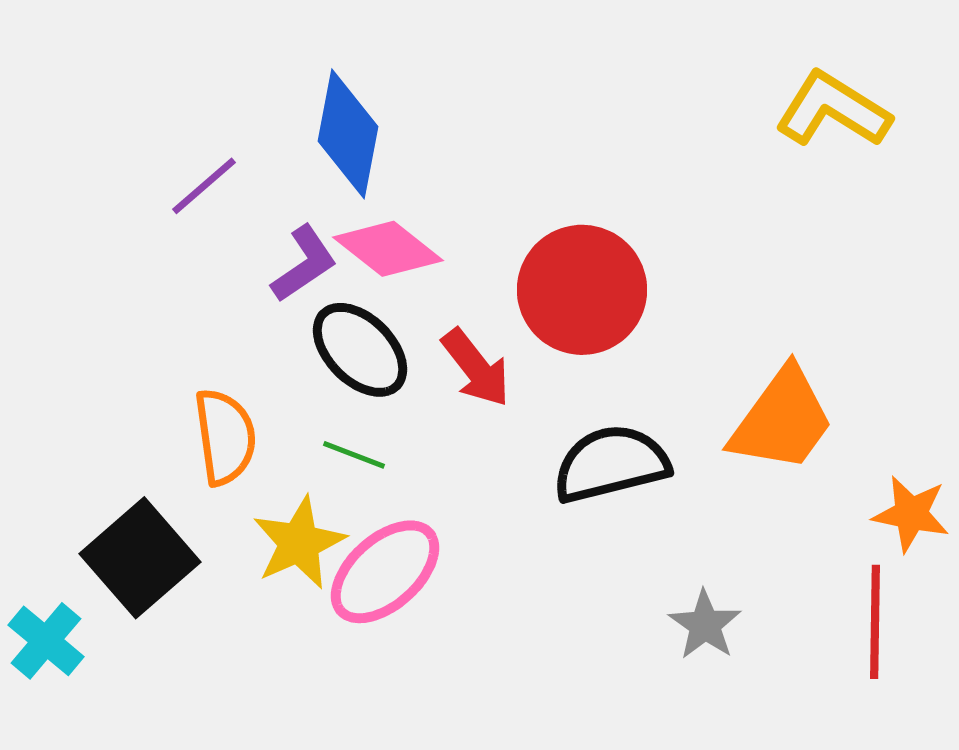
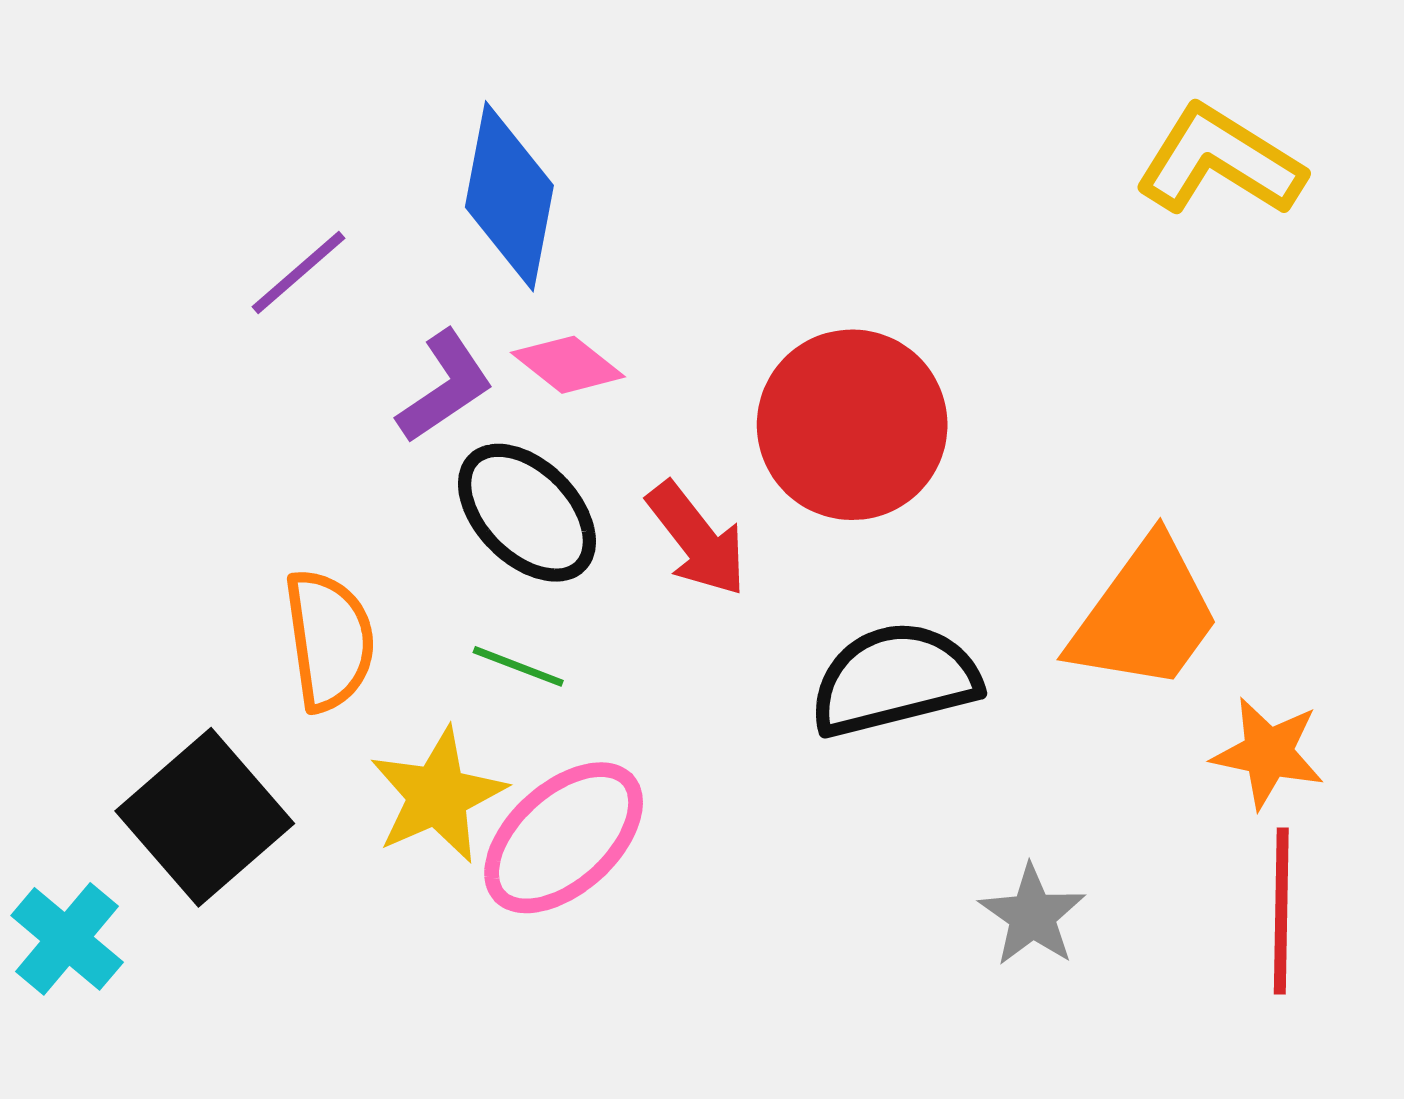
pink diamond: (388, 249) -> (568, 365), size x0.7
orange star: (911, 514) -> (1268, 753), moved

